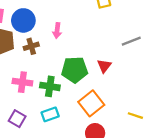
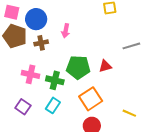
red triangle: (104, 66) -> (105, 66), turned 32
cyan rectangle: (50, 114) -> (53, 105), turned -42

